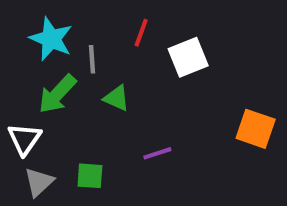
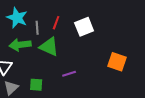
red line: (141, 33) -> (56, 23), moved
green arrow: (57, 94) -> (20, 45), turned 40
green triangle: (117, 98) -> (49, 47), size x1.5

